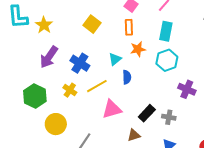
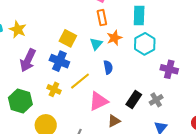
yellow square: (92, 24) -> (68, 38), moved
cyan triangle: (115, 59) -> (96, 44), moved
gray cross: (169, 117) -> (156, 100), turned -32
brown triangle: (134, 135) -> (114, 121), moved

